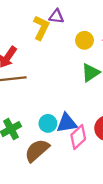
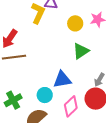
blue triangle: (67, 123) -> (62, 79), moved

